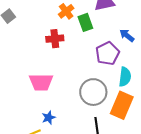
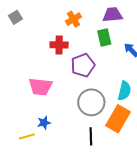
green rectangle: (85, 22) -> (104, 38), moved
purple pentagon: (108, 53) -> (83, 65), moved

